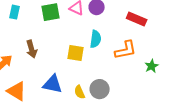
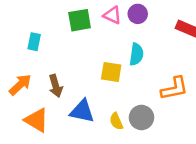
cyan rectangle: (15, 12) -> (34, 42), moved
brown arrow: (32, 49) -> (56, 86), moved
orange L-shape: (126, 50) -> (174, 88), moved

